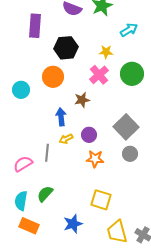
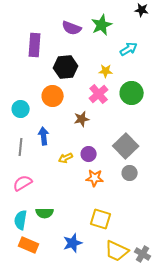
blue arrow: (61, 117) -> (44, 136), moved
gray line: (47, 153) -> (21, 147), moved
green semicircle: (45, 194) -> (45, 213), turned -132
yellow trapezoid: (117, 232) -> (117, 251), turned -50

